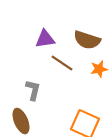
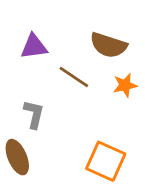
purple triangle: (45, 39) -> (34, 47), moved

